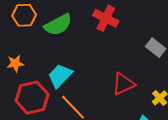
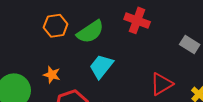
orange star: (15, 63) -> (52, 75), turned 30
cyan trapezoid: (60, 76) -> (101, 66), moved

